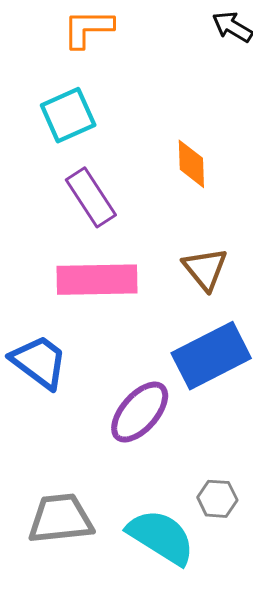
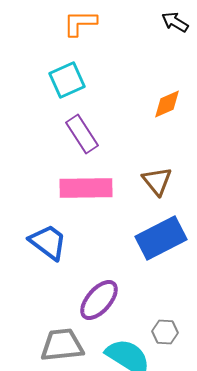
orange diamond: (191, 164) -> (167, 104), moved, turned 68
purple ellipse: (140, 412) -> (99, 300), moved

